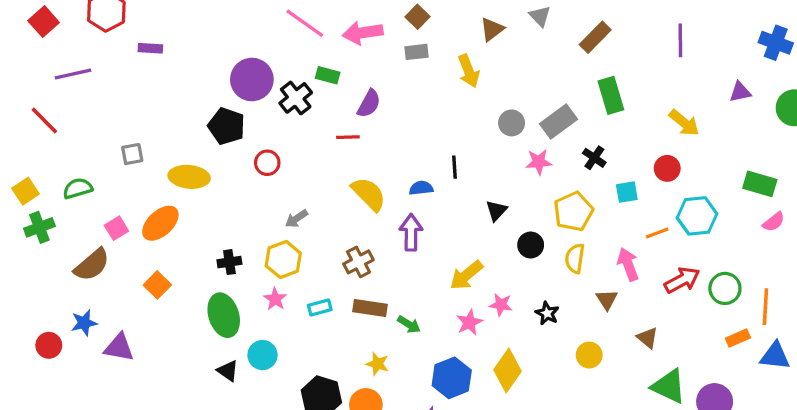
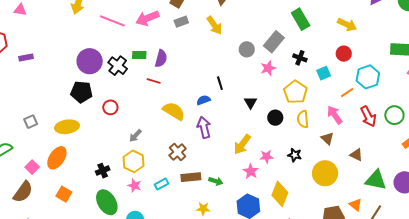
green rectangle: (328, 75) -> (139, 55), moved
red line: (348, 137) -> (154, 81), turned 32
red arrow: (682, 280) -> (368, 116), turned 105
yellow circle: (589, 355) -> (325, 173), size x1.6

